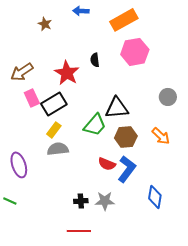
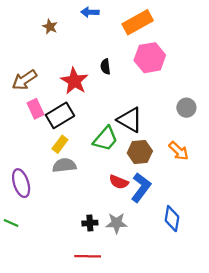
black triangle: (117, 108) -> (130, 120), turned 35

